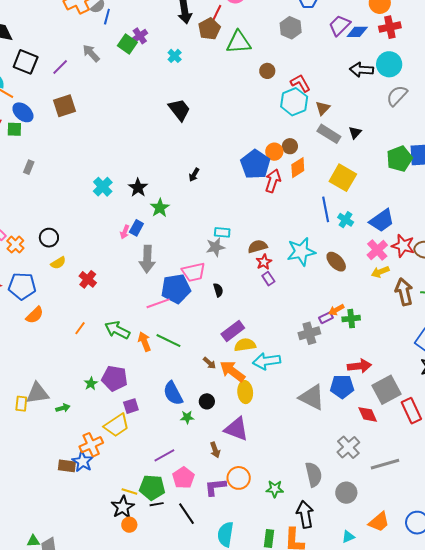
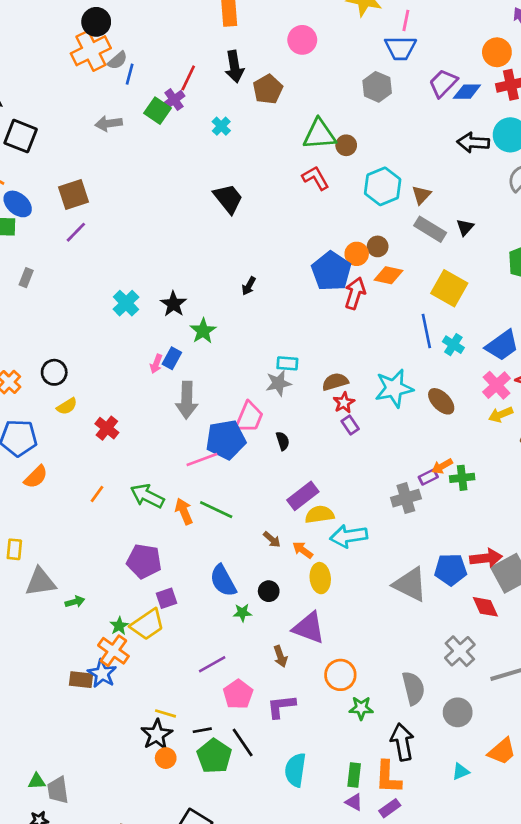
red line: (216, 14) -> (188, 78), moved
green triangle: (239, 42) -> (319, 134), moved
gray arrow: (91, 53) -> (109, 123), turned -54
purple line: (60, 67) -> (76, 232), moved
red L-shape: (300, 83) -> (316, 178), moved
orange diamond: (298, 168) -> (388, 275), turned 45
pink trapezoid: (194, 272) -> (249, 417), turned -55
red arrow: (359, 366) -> (486, 558), moved
orange arrow: (232, 371) -> (303, 550), size x0.6
green star: (91, 383) -> (119, 626), moved
yellow rectangle: (21, 404) -> (14, 549), moved
orange cross: (91, 445) -> (113, 651), turned -30
orange circle: (239, 478) -> (340, 675), moved
green pentagon: (152, 488) -> (214, 756), moved, turned 30

